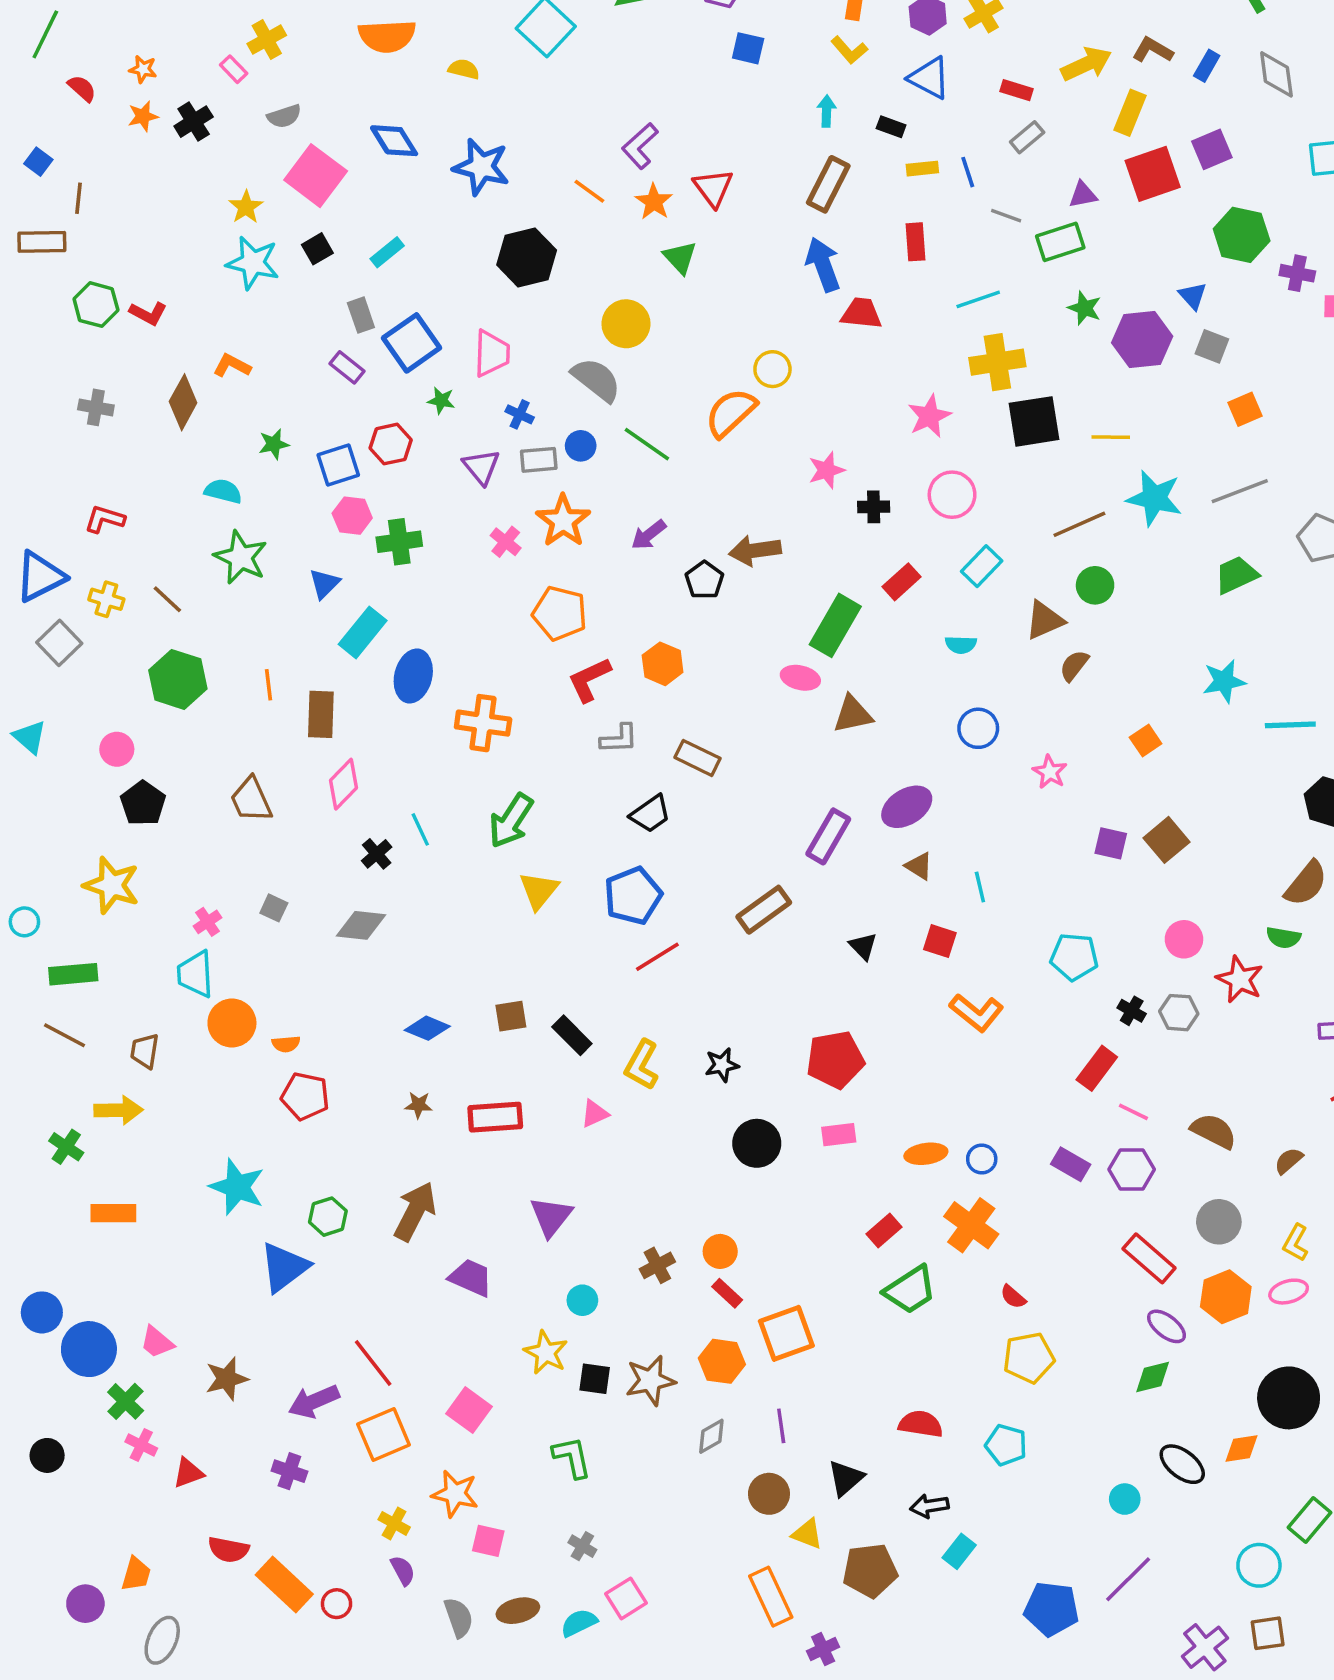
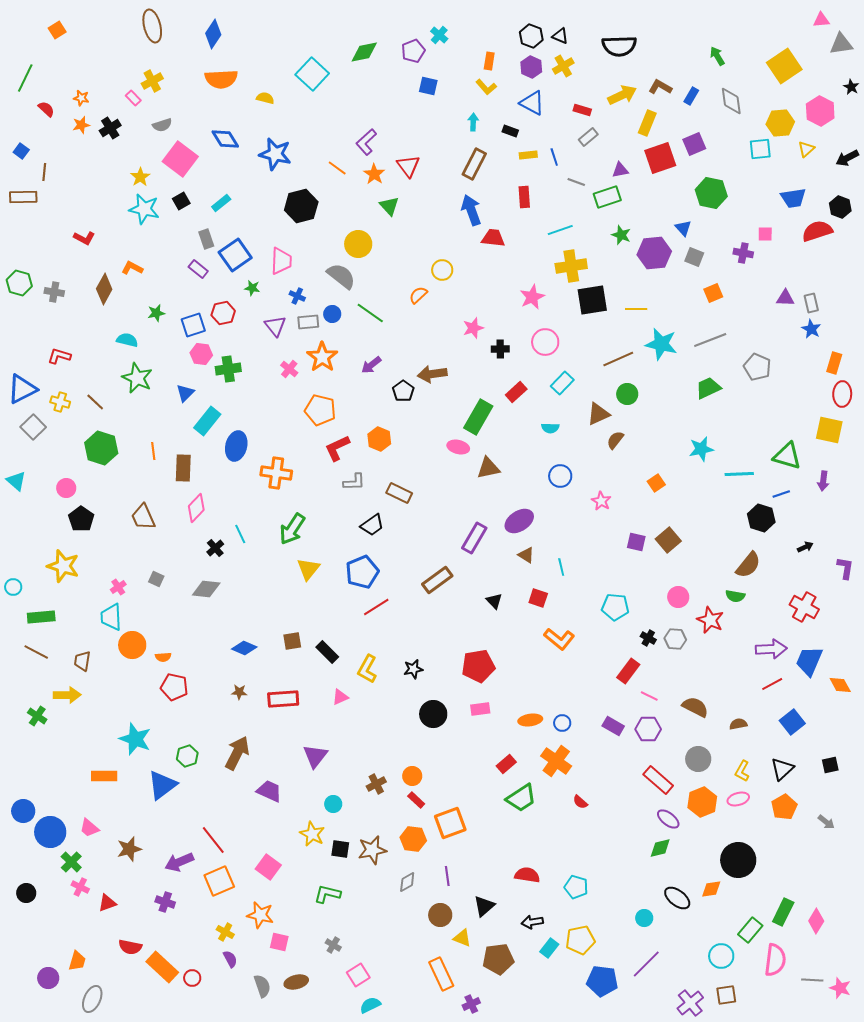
purple cross: (1297, 273) -> (743, 253), moved
green hexagon: (96, 305) -> (19, 283), moved
orange semicircle: (731, 413) -> (418, 295), size x0.6
brown semicircle: (1289, 1161) -> (738, 724), turned 30
orange rectangle: (113, 1213) -> (104, 776), moved
yellow pentagon: (1029, 1358) -> (580, 940), moved
green L-shape: (572, 1457) -> (327, 894), turned -64
cyan semicircle: (579, 1623) -> (370, 1005), moved

